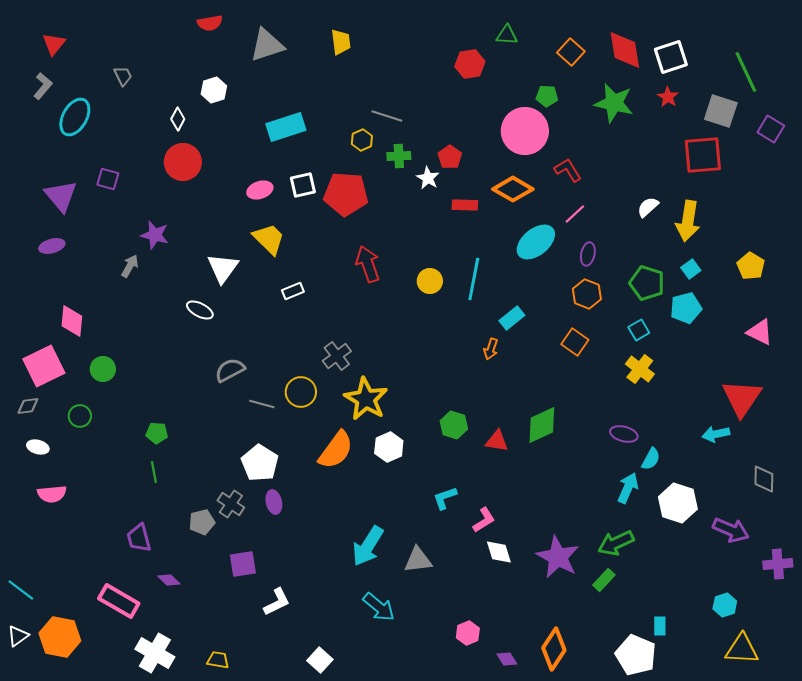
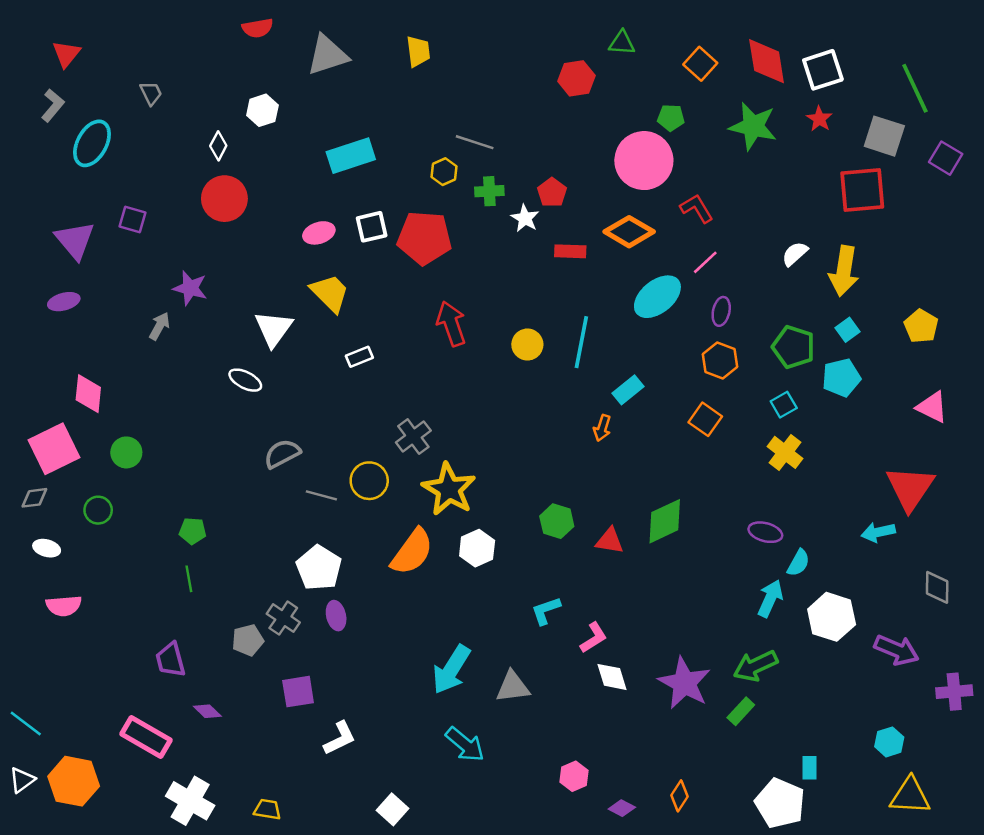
orange diamond: (554, 649) -> (679, 796), size x0.6
purple diamond: (507, 659) -> (622, 808), turned -30

